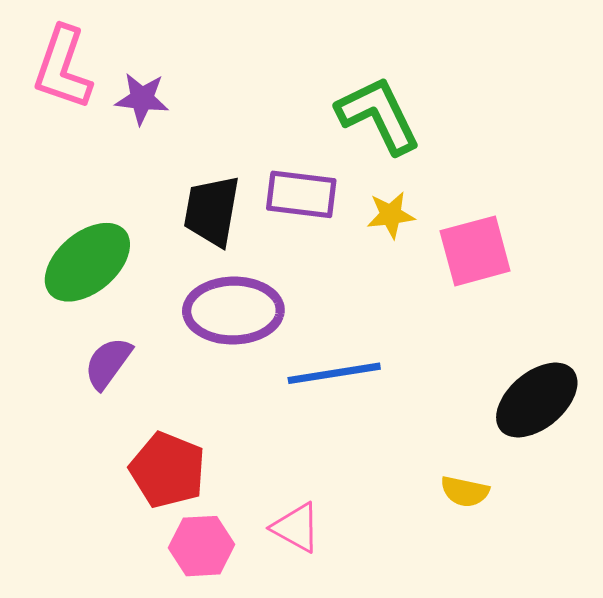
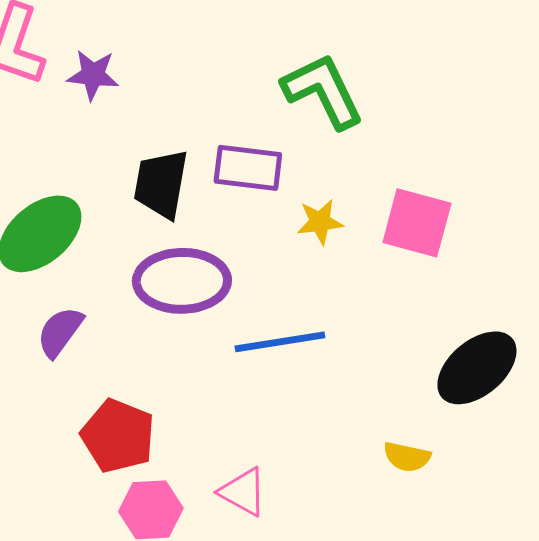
yellow star: (391, 215) -> (320, 222), moved
pink square: (475, 251) -> (417, 223), turned 30

